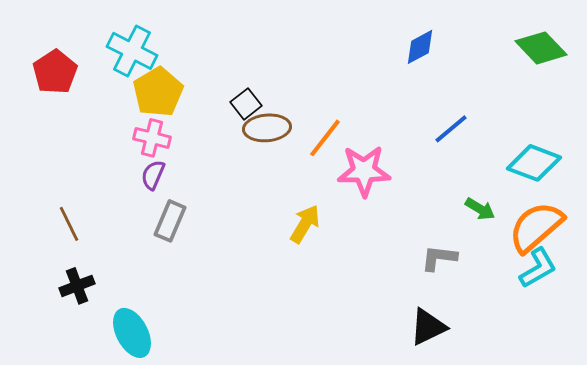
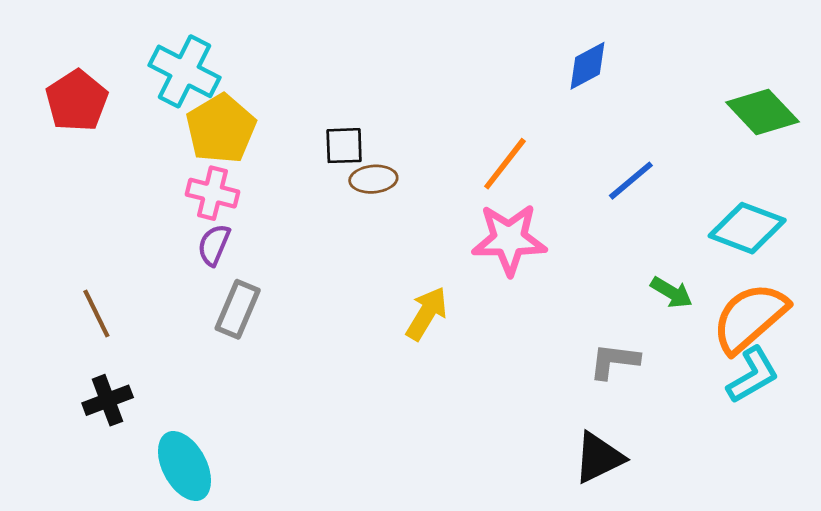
green diamond: (541, 48) -> (762, 112), moved
black square: (246, 104) -> (344, 146), turned 36
brown ellipse: (267, 128) -> (373, 179), size x0.7
orange line: (325, 138) -> (505, 164), moved

